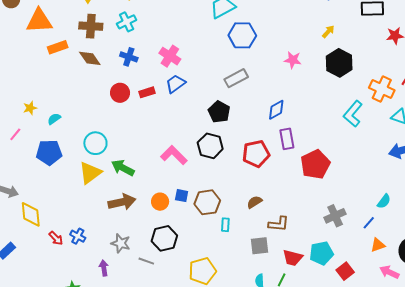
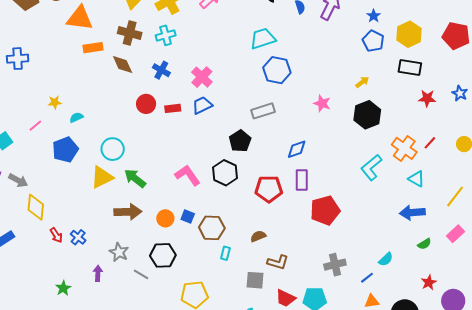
blue pentagon: (49, 152) -> (65, 150), turned -30

